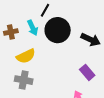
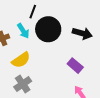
purple rectangle: (87, 72) -> (75, 66), moved
gray cross: (24, 80) -> (23, 84), turned -36

